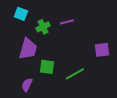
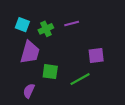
cyan square: (21, 14) -> (22, 25), moved
purple square: (102, 50) -> (96, 56), moved

